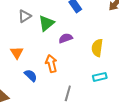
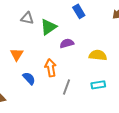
gray triangle: (25, 16) -> (27, 18), turned 40
yellow semicircle: (97, 48) -> (98, 55), turned 84
gray line: (68, 93) -> (67, 87), moved

